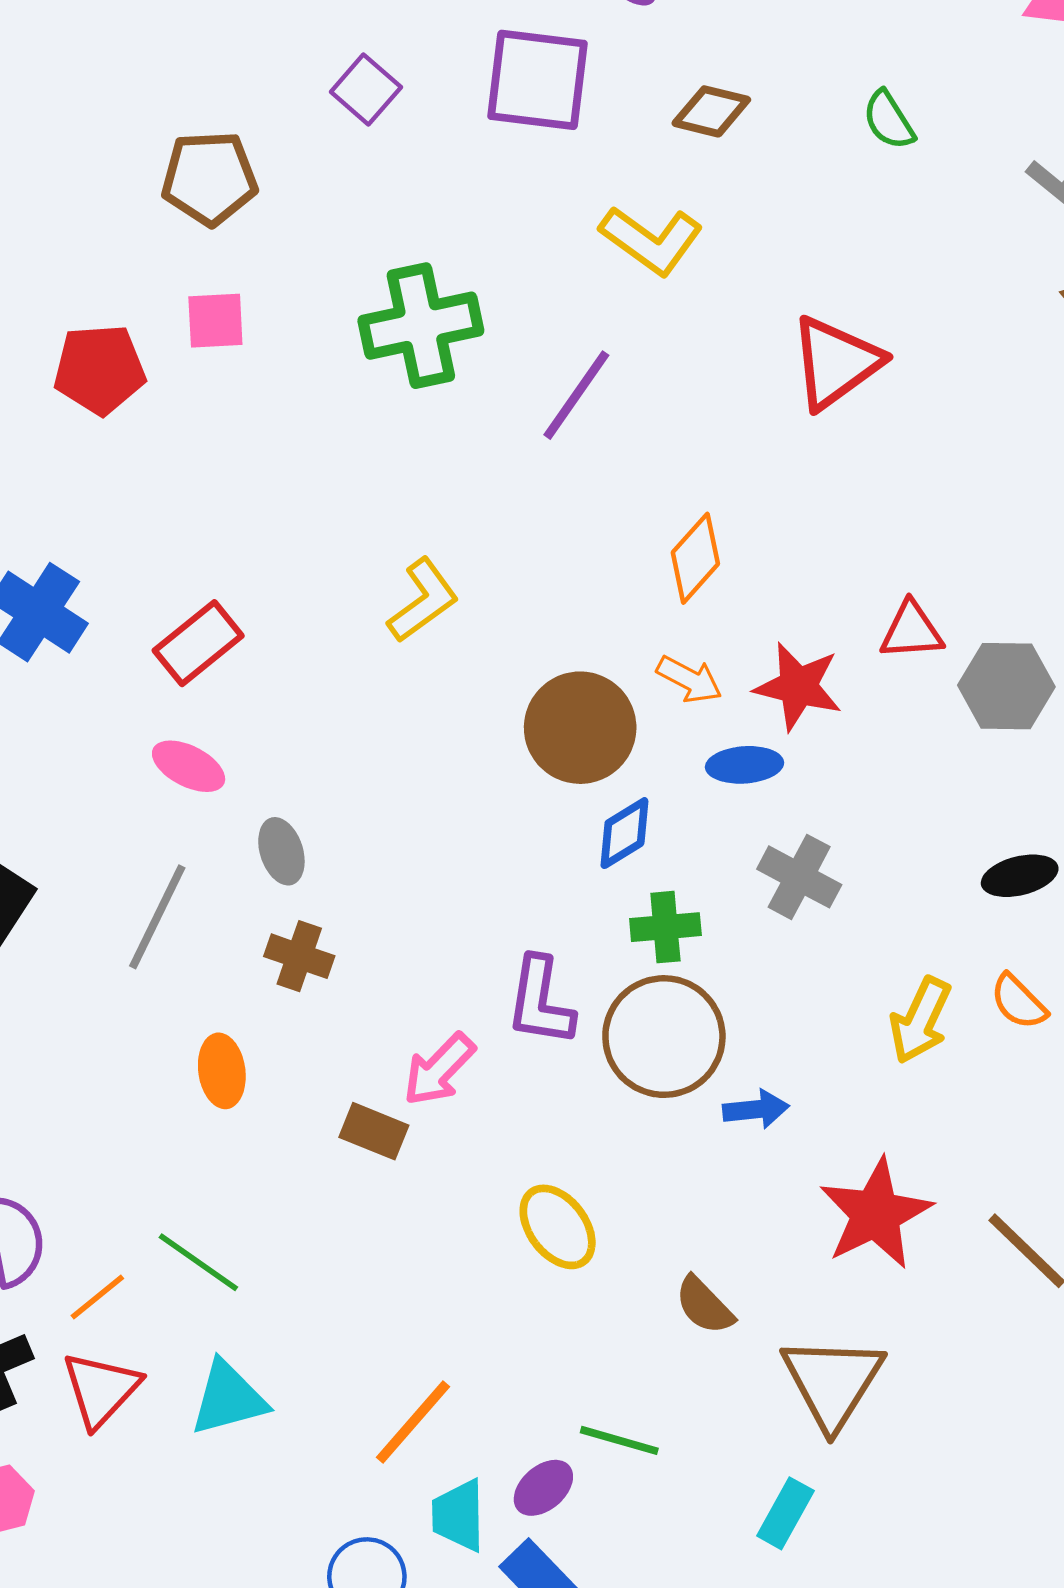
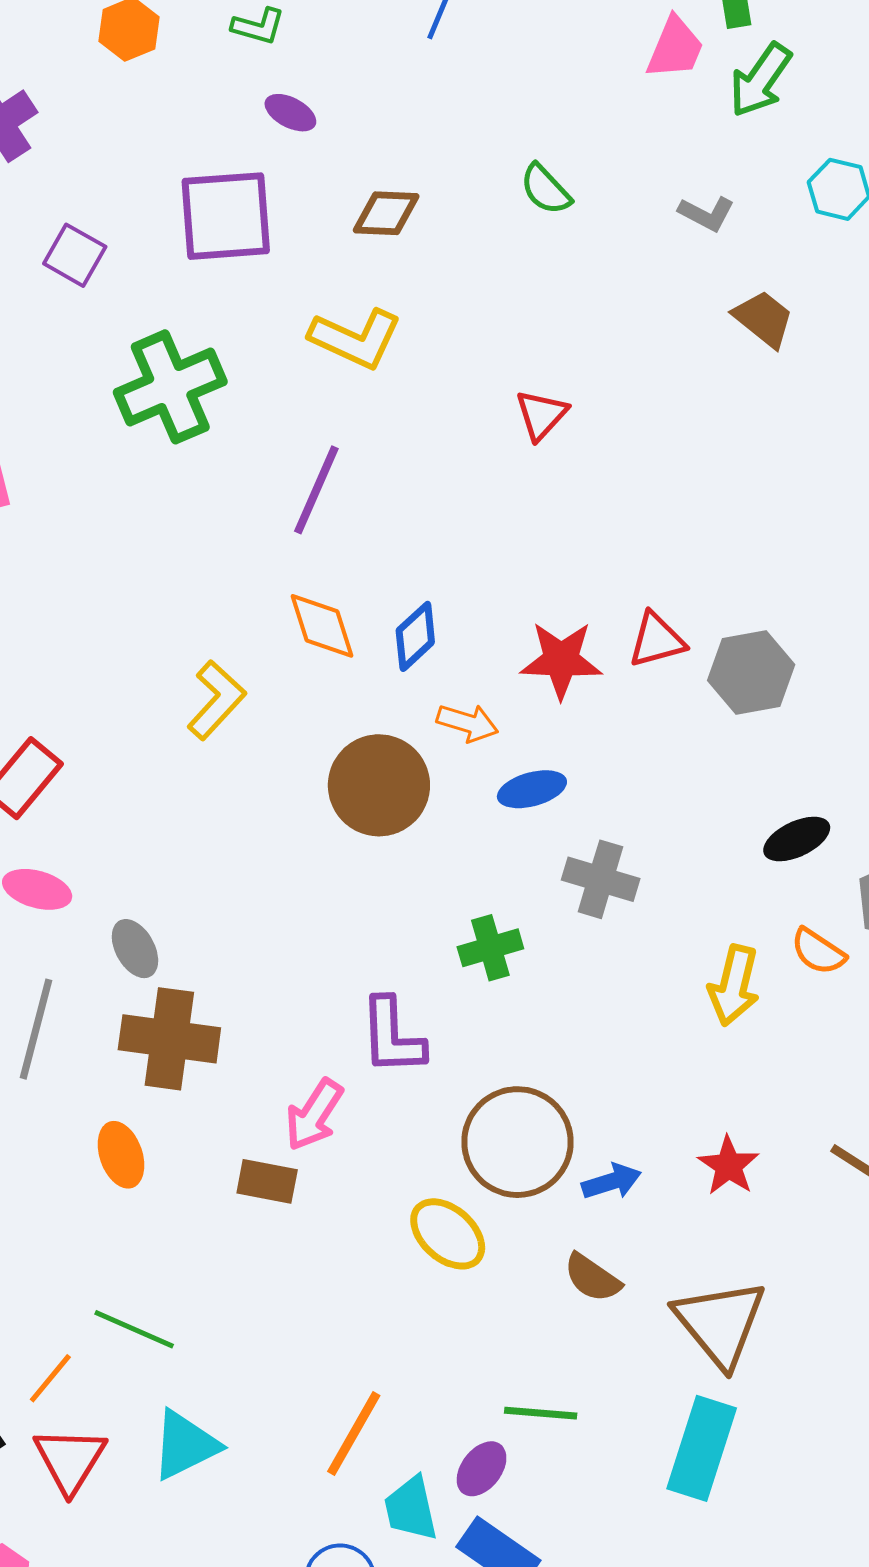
green cross: (421, 326) -> (170, 387), moved
red triangle: (836, 363) -> (541, 415), size x0.6
orange diamond: (695, 558) -> (322, 626), moved, turned -48
red star: (798, 686) -> (561, 660), moved
blue diamond: (624, 833) -> (415, 636), moved
brown cross: (299, 956) -> (169, 1039), size x1.6
brown circle: (664, 1037) -> (517, 1142), moved
blue arrow: (756, 1109) -> (612, 1182), moved
red star: (876, 1214) -> (729, 1166), size x0.6
cyan rectangle: (785, 1513) -> (702, 1448), size x1.6

